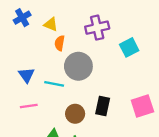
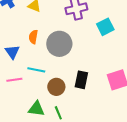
orange semicircle: (60, 43) -> (33, 37), moved
cyan line: (54, 84) -> (36, 70), moved

